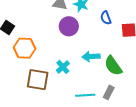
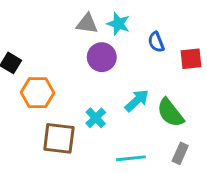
cyan arrow: (91, 57) -> (137, 101), turned 144
gray rectangle: (109, 92) -> (180, 153), moved

